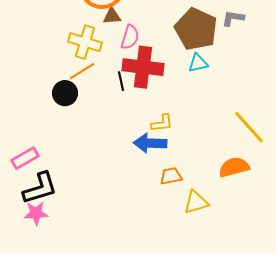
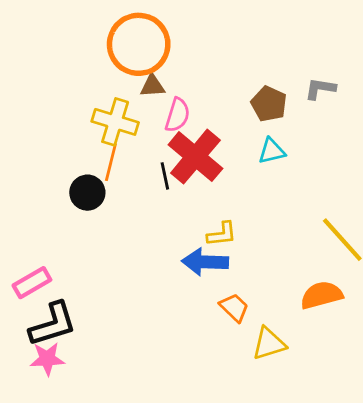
brown pentagon: (196, 29) -> (269, 104), size x0.6
red cross: (143, 67) -> (195, 157), turned 33
orange line: (82, 71) -> (111, 162), turned -44
orange trapezoid: (171, 176) -> (234, 308), turned 55

